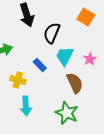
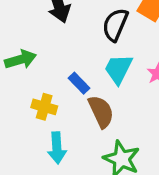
black semicircle: (52, 33) -> (115, 25), moved
brown semicircle: (75, 83) -> (101, 112), moved

